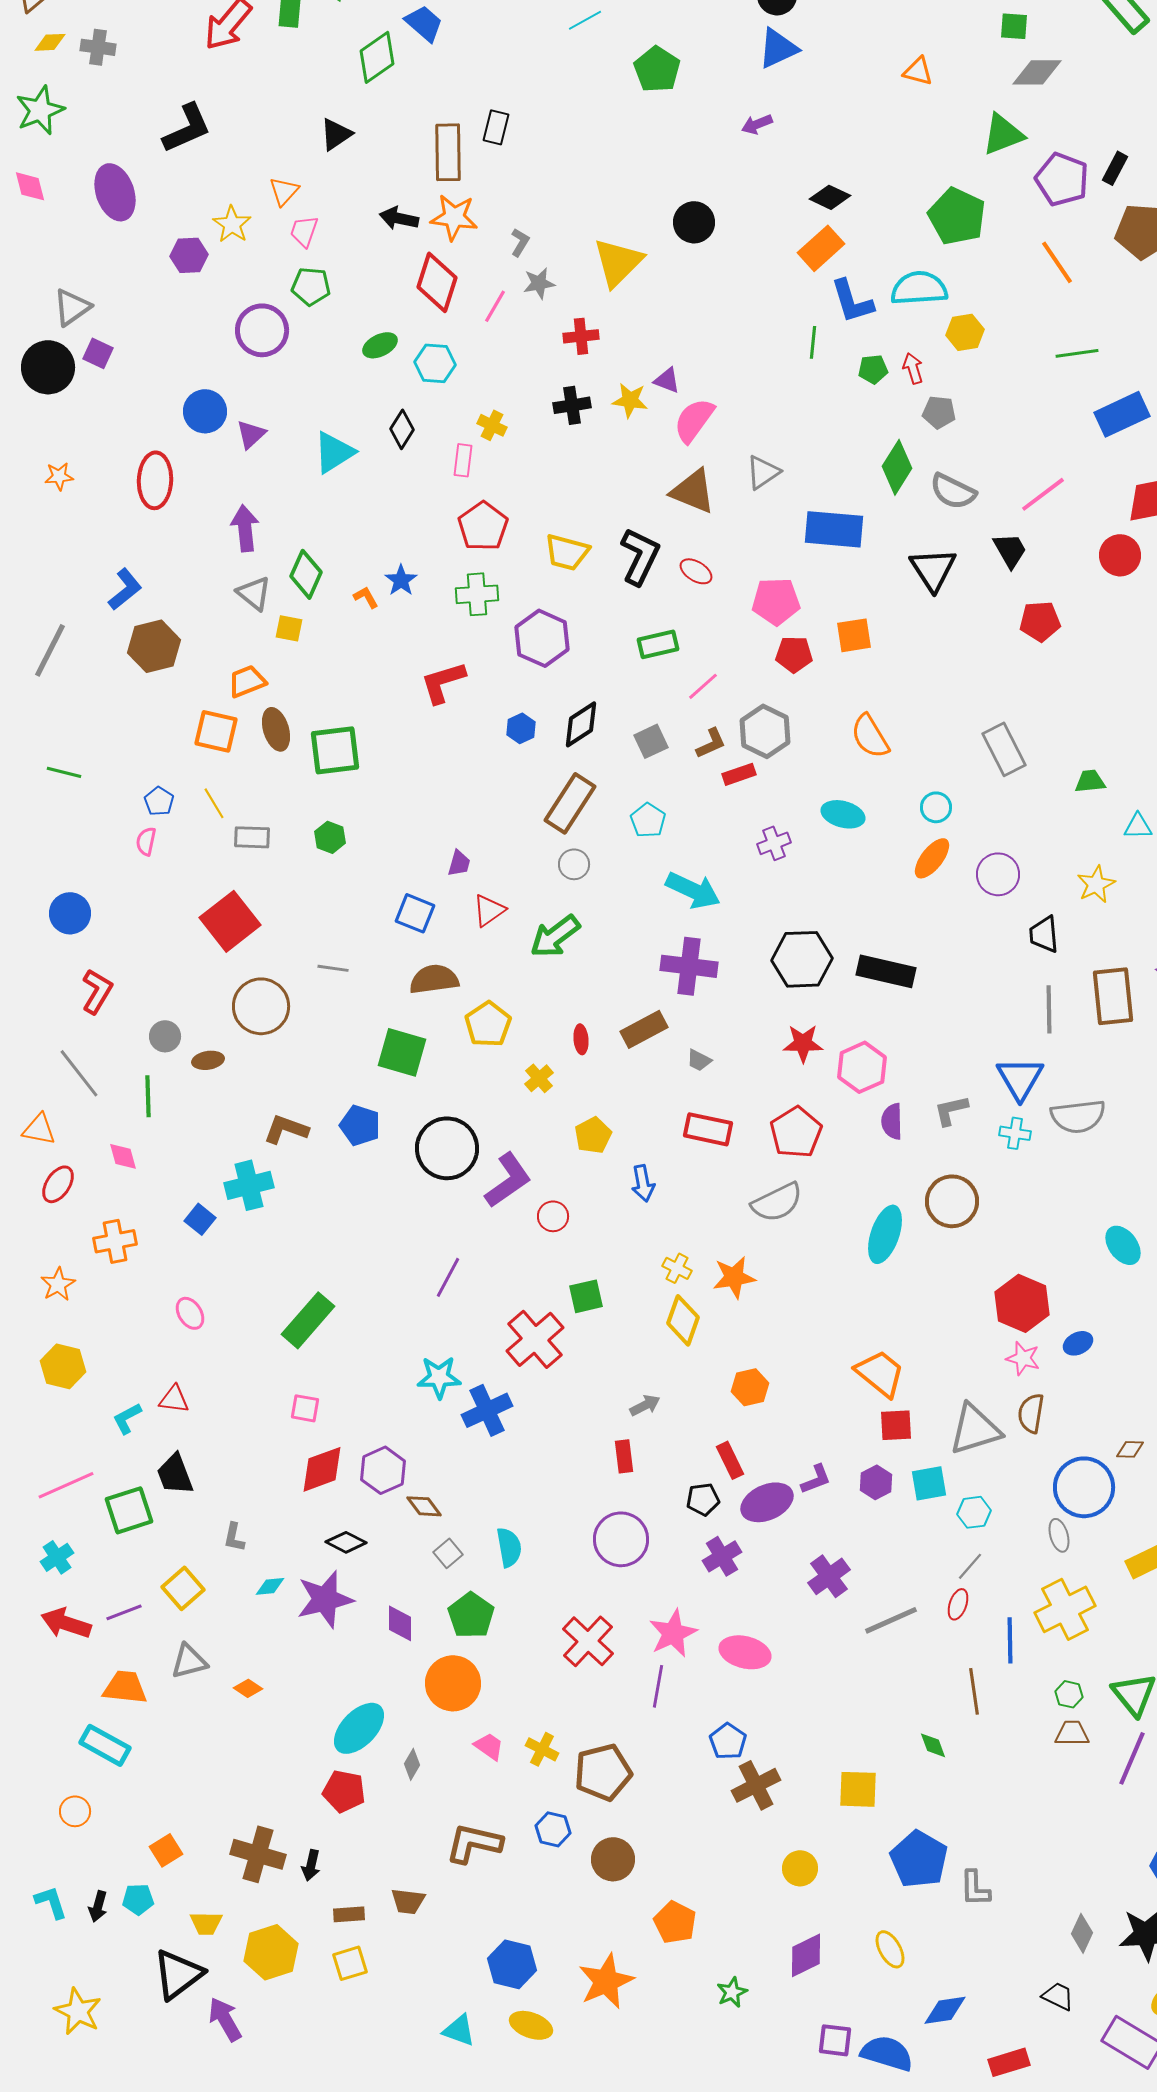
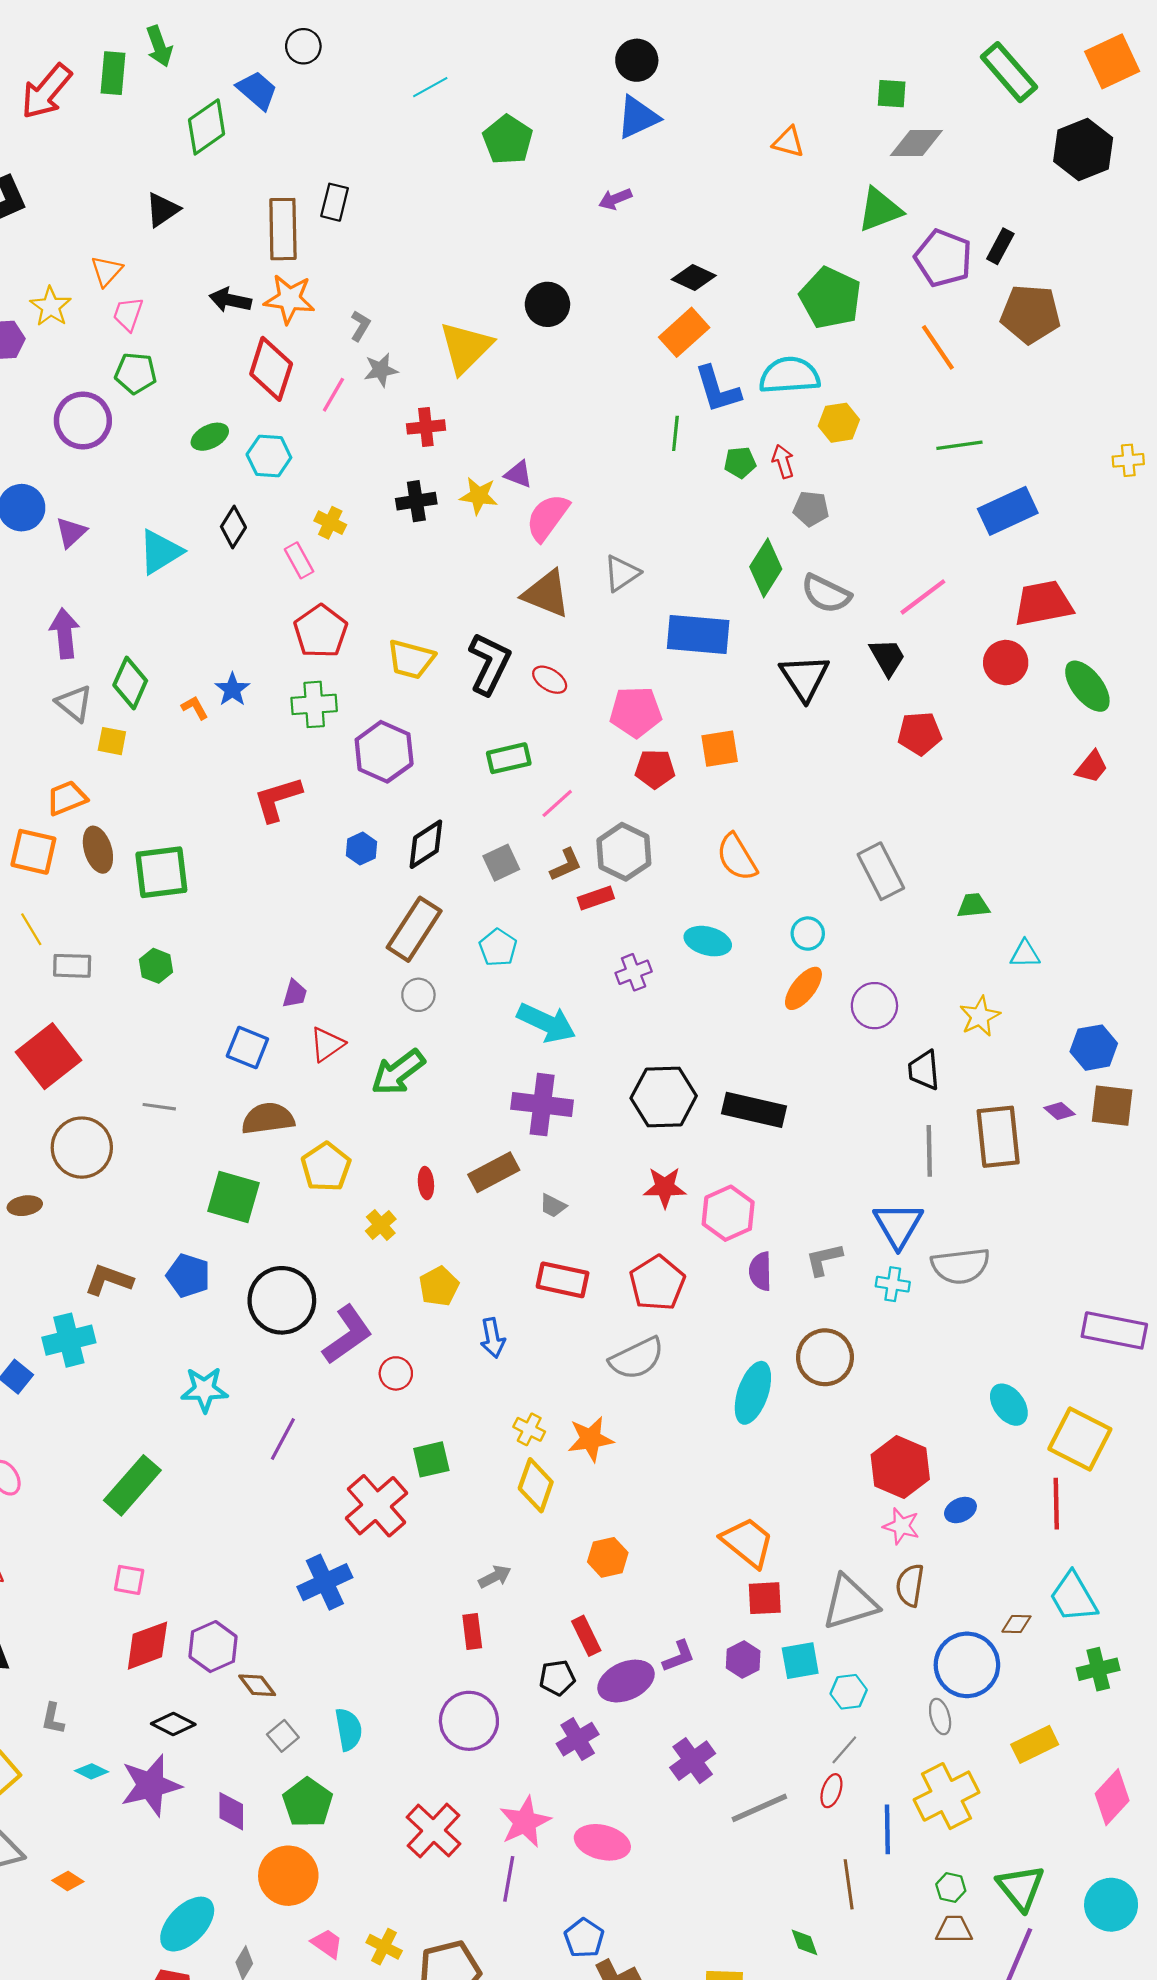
pink rectangle: (463, 460) -> (299, 560), turned -36
cyan star: (439, 1377) -> (204, 1390), moved
cyan diamond: (270, 1586) -> (91, 1771), turned 32

